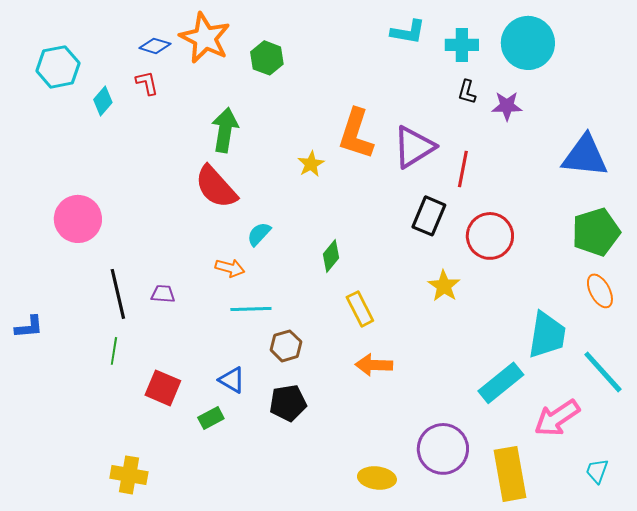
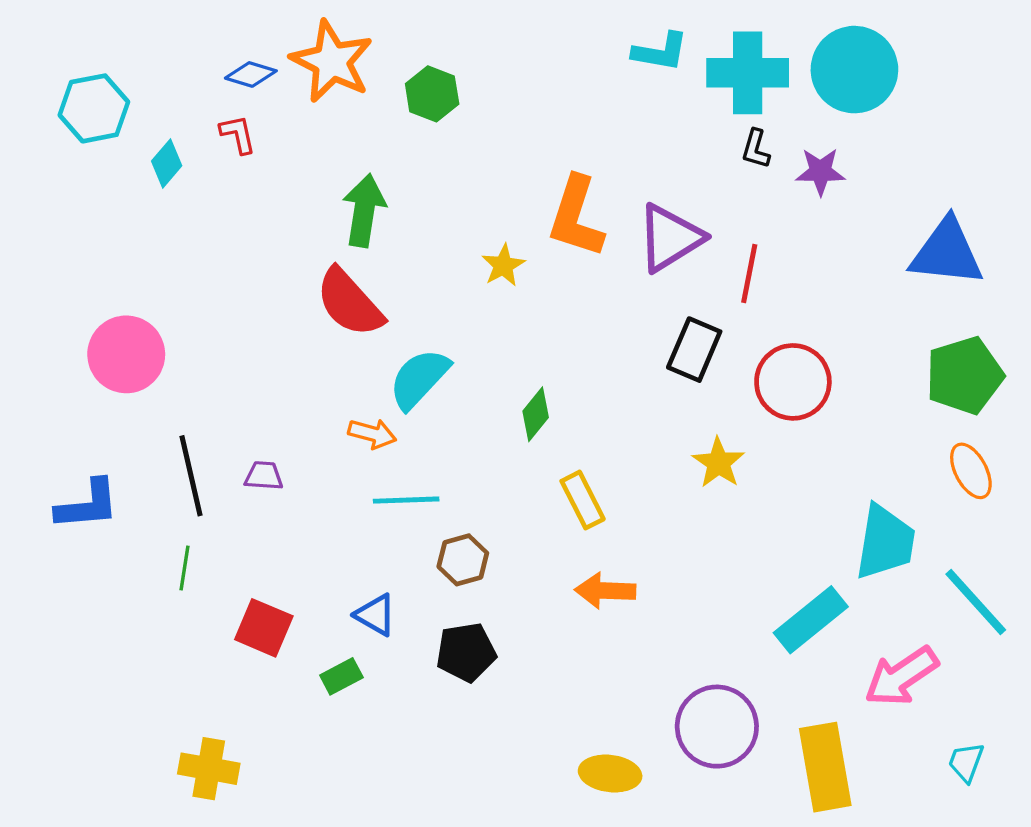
cyan cross: (462, 45) -> (748, 73), size x1.5
cyan semicircle: (259, 234) -> (419, 379), size x1.6
blue L-shape: (29, 327) -> (87, 505), moved, size x1.4

